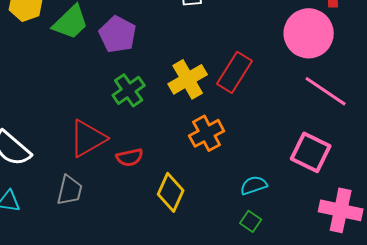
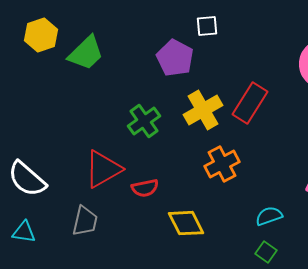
purple pentagon: (118, 34) -> (175, 58), moved
yellow diamond: (171, 192) -> (186, 223), turned -51

